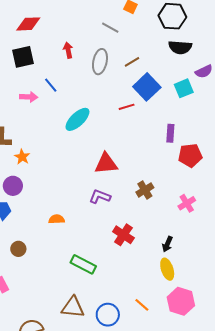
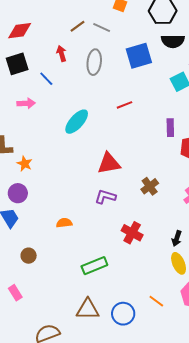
brown line: (132, 62) -> (77, 26), moved
blue line: (51, 85) -> (46, 79), moved
blue square: (147, 87) -> (139, 56), moved, turned 32
green rectangle: (83, 264) -> (94, 266), turned -45

